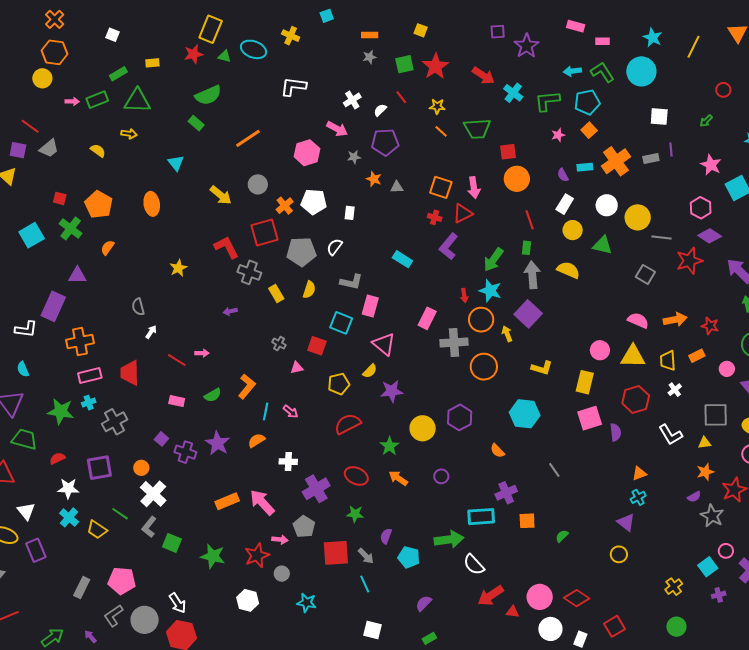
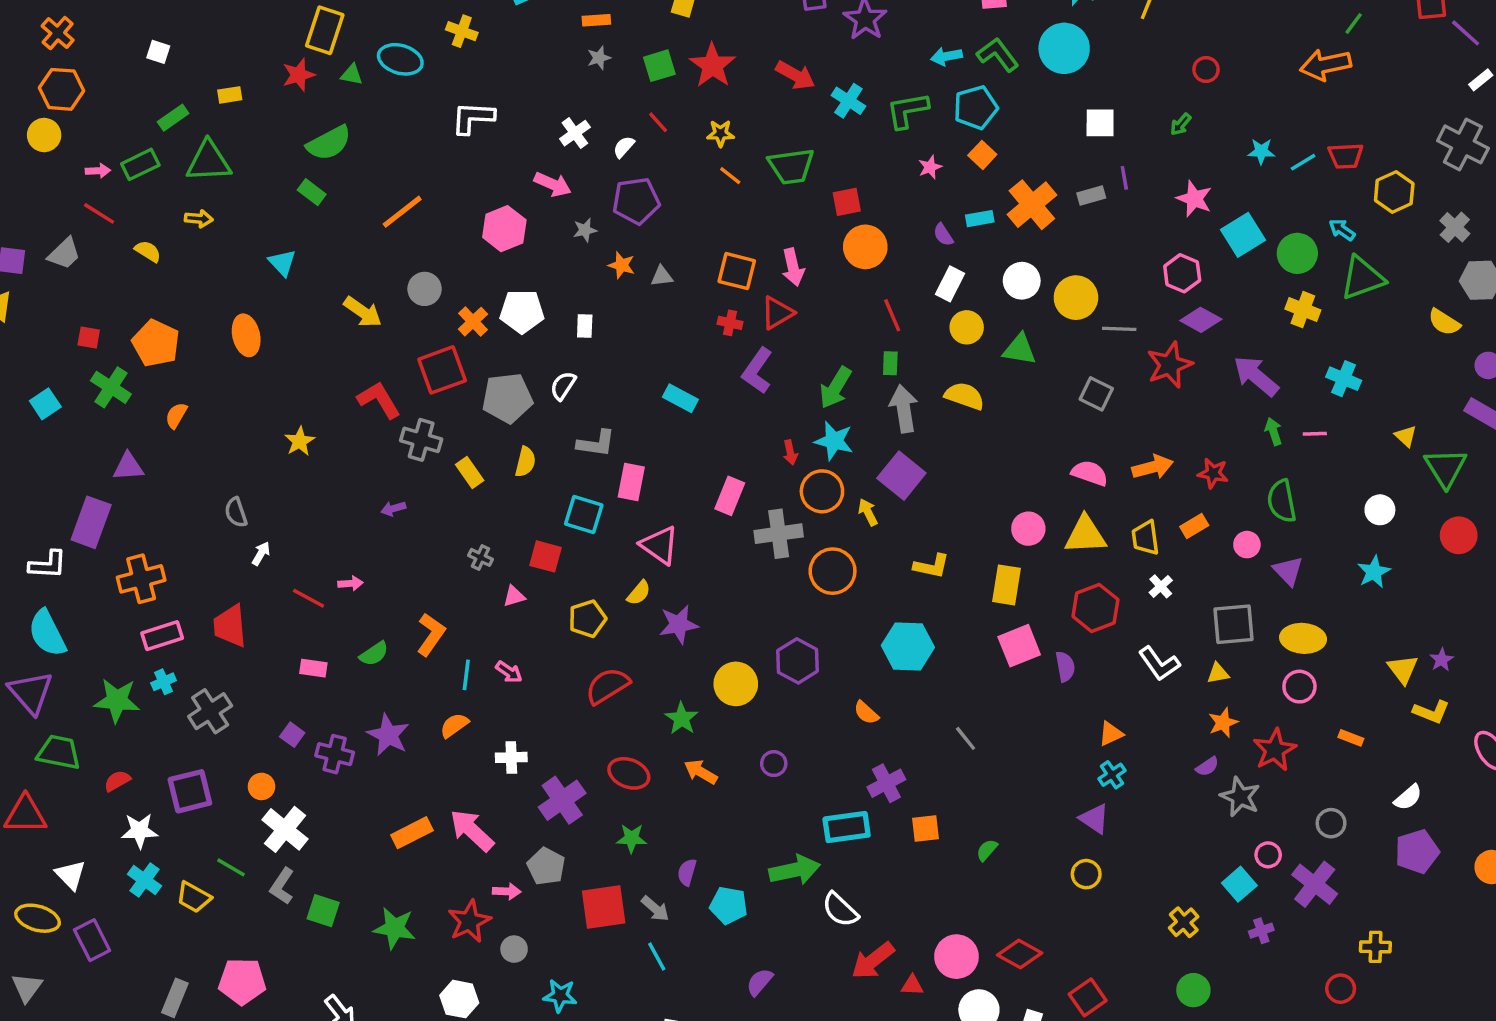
red line: (30, 126) -> (99, 213), moved
cyan square: (32, 235) -> (45, 404), size x0.7
cyan semicircle: (23, 369) -> (47, 633), size x1.8

